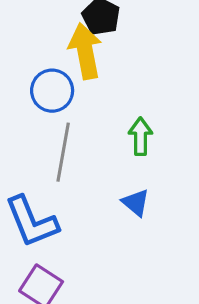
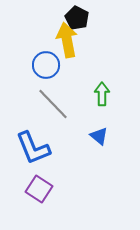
gray line: (63, 152) -> (53, 104), turned -54

